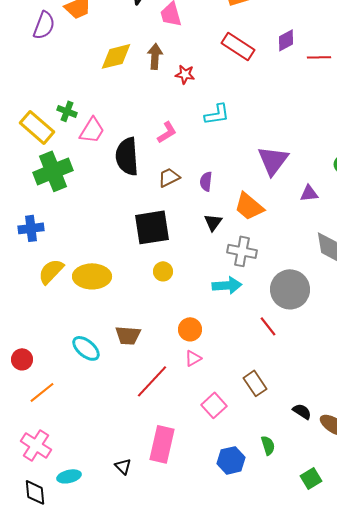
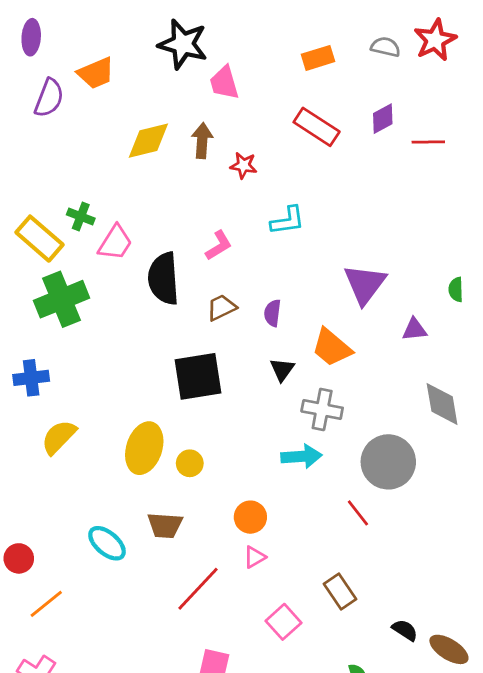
yellow circle: (163, 271) -> (190, 463), moved
yellow ellipse: (92, 276) -> (144, 448), moved, turned -72

